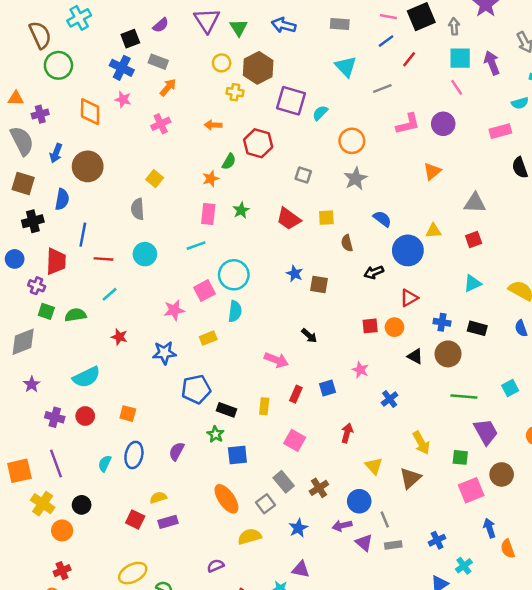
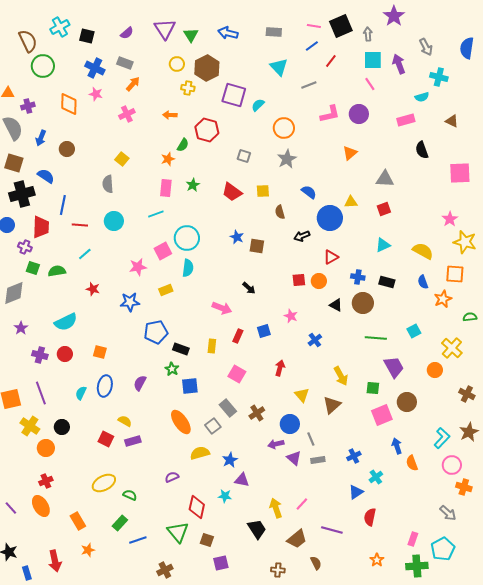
black square: (130, 39) -> (87, 36), moved, turned 35
brown circle: (88, 166) -> (67, 149), size x0.6
blue semicircle: (62, 199) -> (46, 176), turned -66
black cross: (33, 221) -> (22, 194), size x1.4
yellow semicircle: (158, 498) -> (125, 421), turned 48
blue star: (298, 528) -> (230, 460), moved

